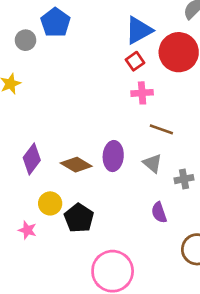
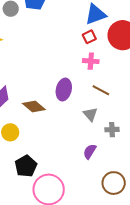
purple ellipse: (113, 156) -> (64, 90), moved
purple semicircle: (159, 212) -> (90, 151), turned 42
black pentagon: (79, 218) -> (26, 166), moved

